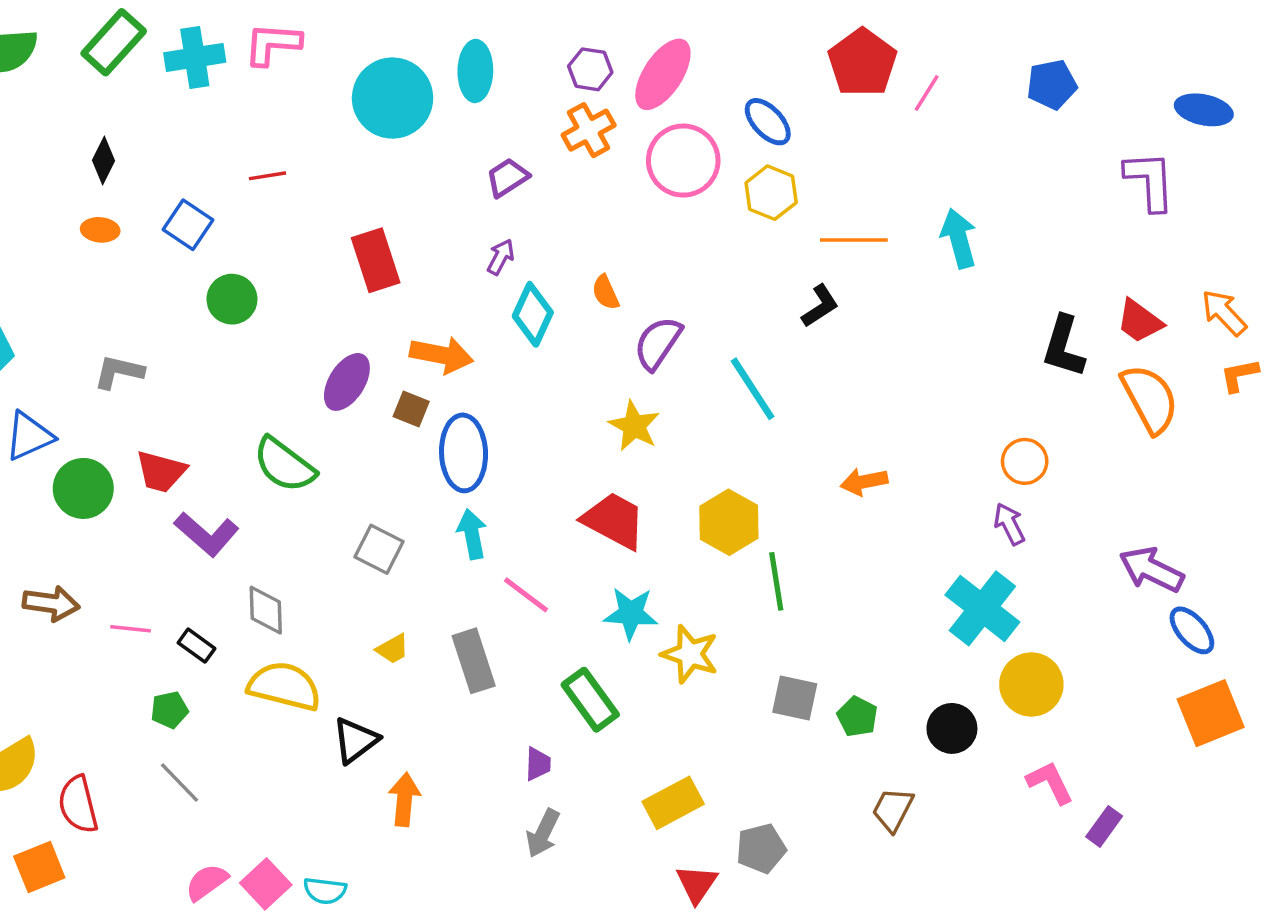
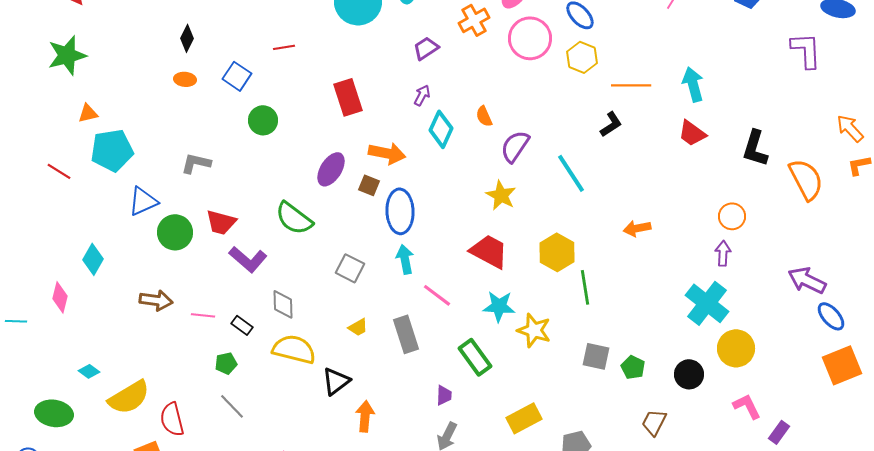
red trapezoid: (1140, 321) -> (692, 133), moved
purple arrow: (1009, 524) -> (723, 253), turned 30

